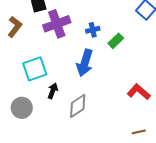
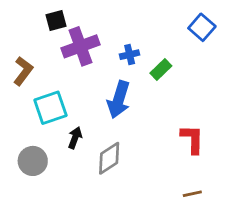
brown L-shape: (15, 27) -> (23, 71), moved
red L-shape: (139, 92) -> (192, 139), turned 50

